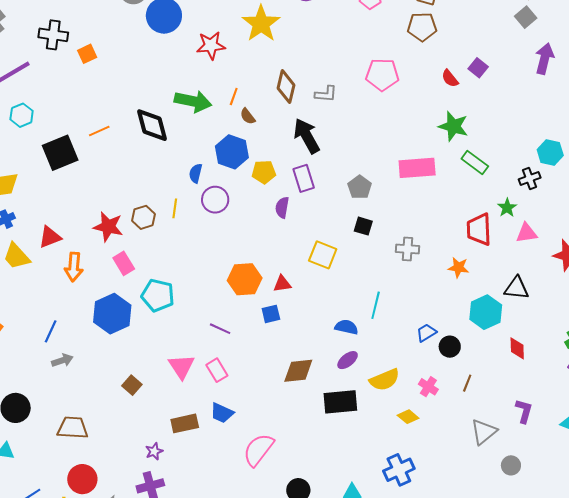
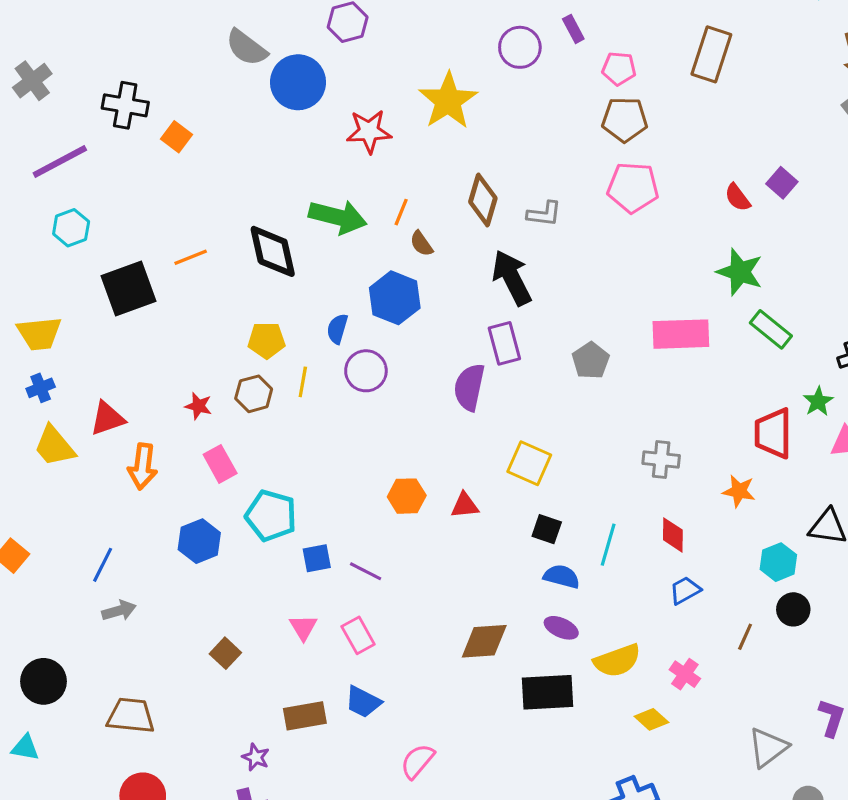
brown pentagon: (422, 27) -> (625, 120), moved
orange square: (87, 54) -> (177, 137), turned -30
yellow pentagon: (264, 172) -> (266, 340), moved
purple semicircle: (282, 207) -> (469, 387), size x1.4
black square: (363, 226) -> (547, 529), moved
red star: (108, 227) -> (198, 406), size x0.6
orange hexagon: (245, 279) -> (407, 496), size x0.7
cyan hexagon: (486, 312) -> (778, 562), size x0.7
blue hexagon: (112, 314) -> (199, 541), size x0.7
blue square: (271, 314) -> (317, 558), moved
black circle: (450, 347) -> (793, 609), moved
red diamond: (517, 348) -> (673, 535), moved
purple ellipse: (348, 360) -> (561, 628), turned 60
pink triangle: (181, 366) -> (303, 627), size x0.7
brown line: (467, 383) -> (745, 637), moved
pink semicircle: (258, 450) -> (417, 761), size x0.7
purple star: (154, 451) -> (256, 757), turned -30

